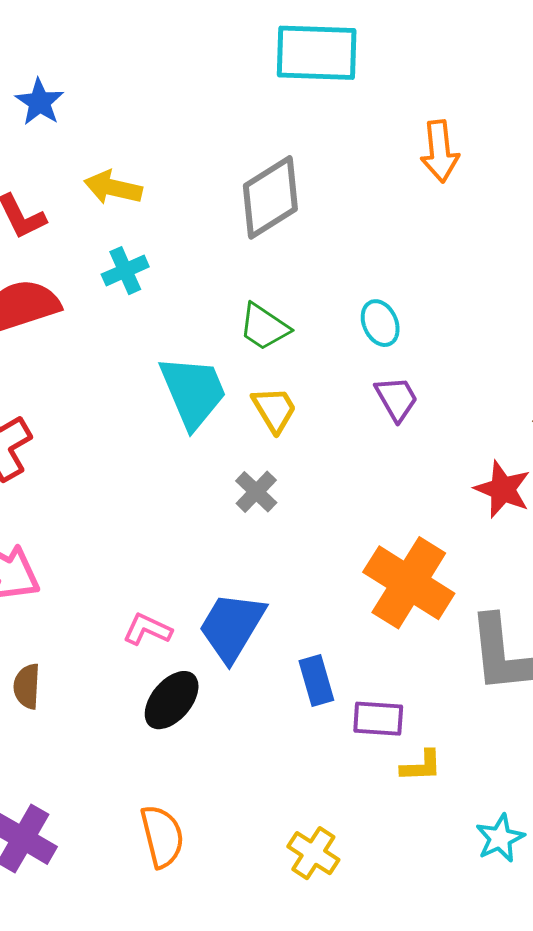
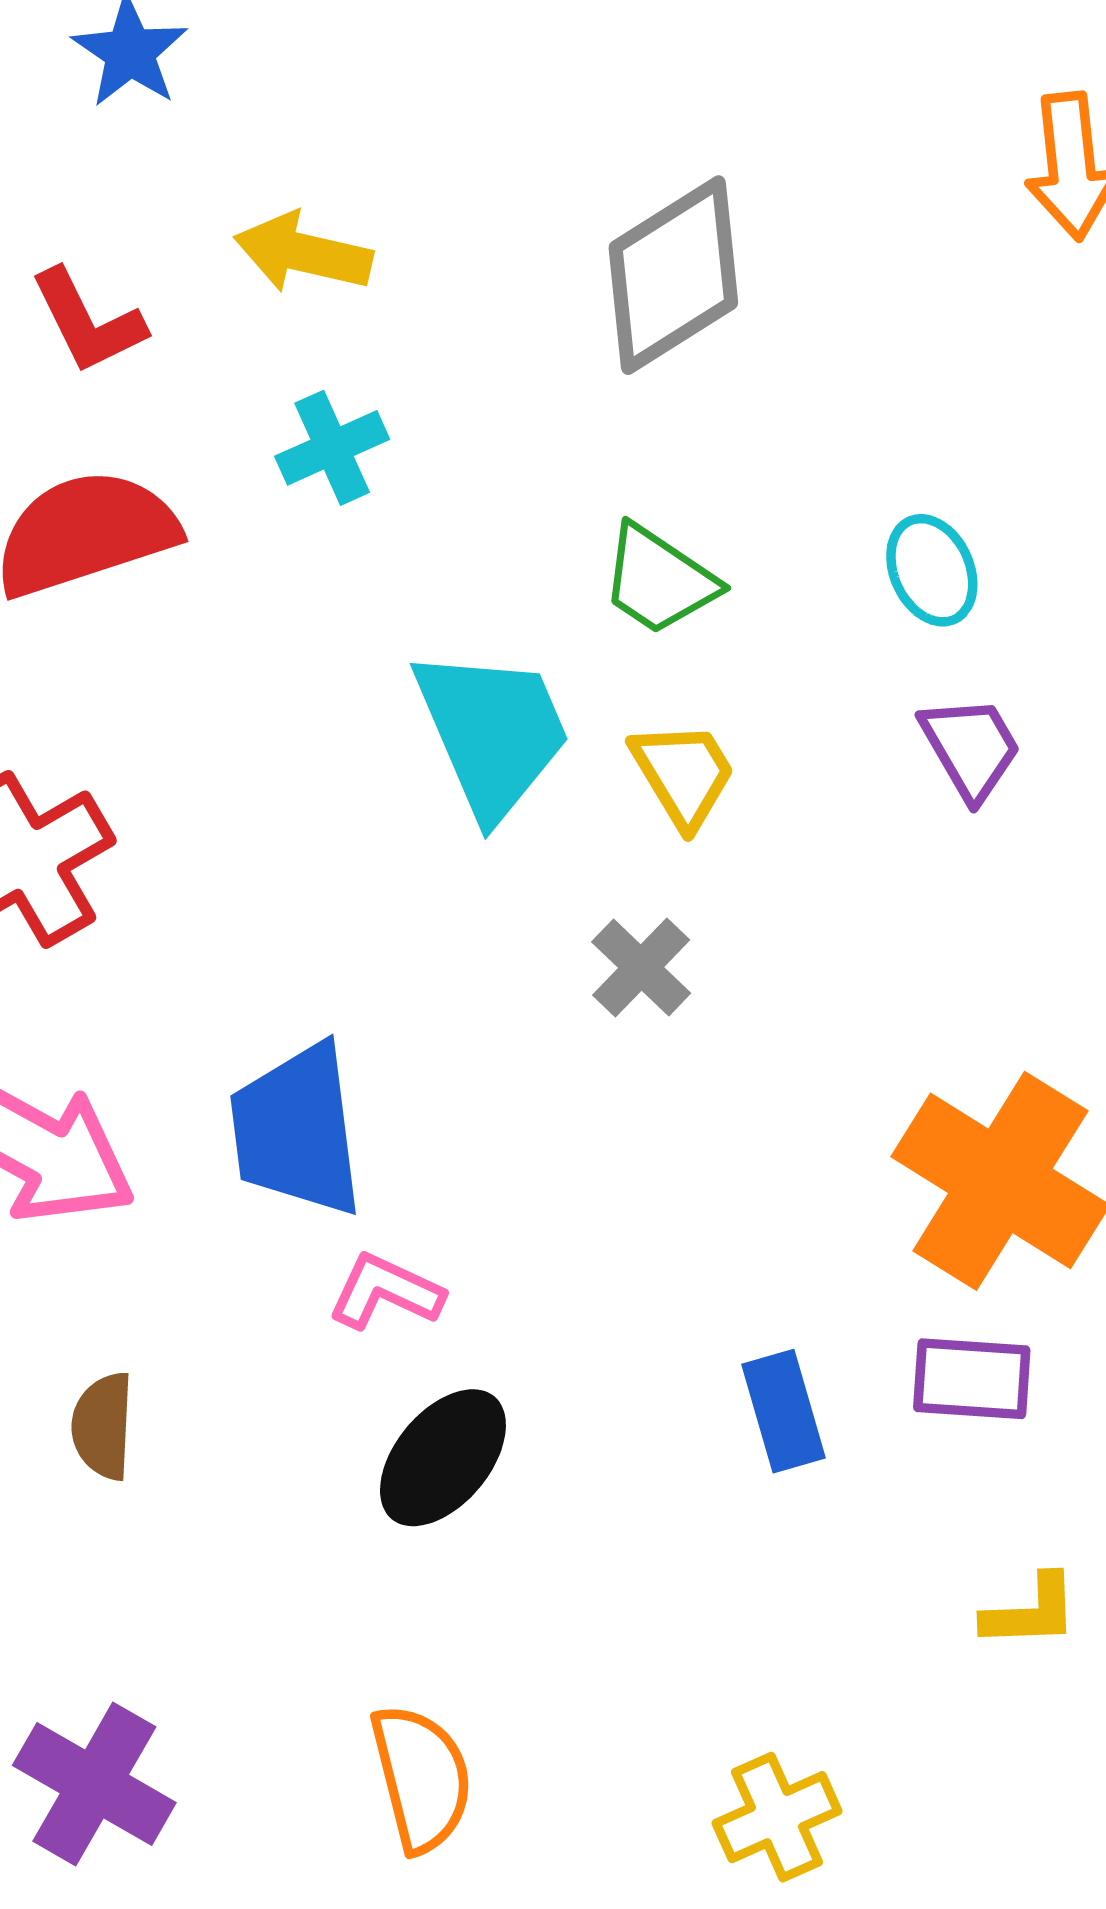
blue trapezoid: (232, 627) -> (297, 1130), moved, turned -38
purple rectangle: (378, 719) -> (972, 1379), moved
yellow cross: (313, 853) -> (777, 1817), turned 33

